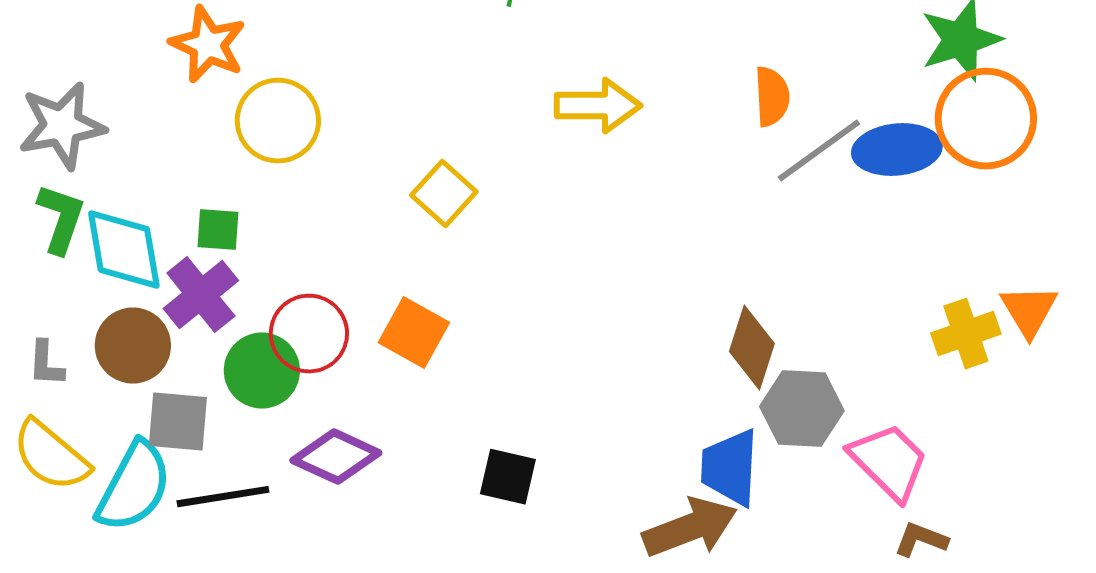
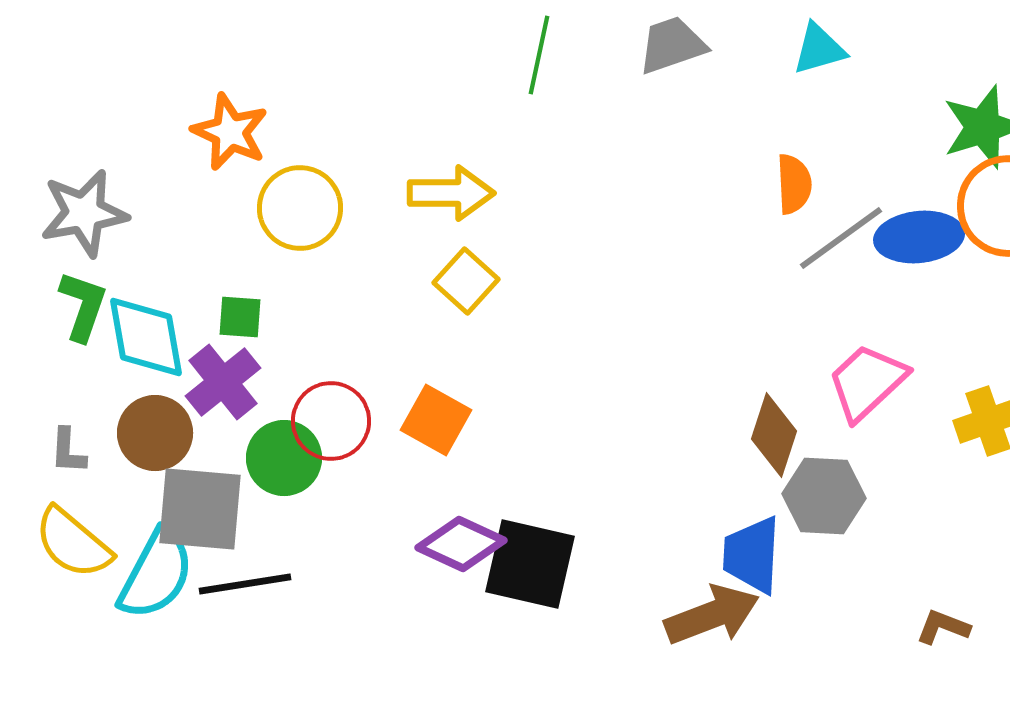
yellow arrow: (598, 106) -> (451, 193), moved
gray square: (178, 422) -> (200, 509), size x1.4
purple diamond: (336, 457) -> (461, 544), moved
pink trapezoid: (889, 462) -> (867, 382), moved, turned -88
black square: (508, 477) -> (530, 564), size x1.6

